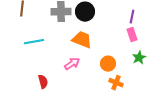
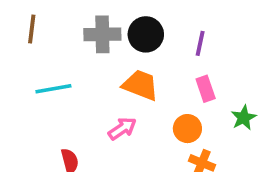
purple line: (132, 17) -> (200, 43), moved
pink rectangle: (132, 35) -> (206, 89), moved

